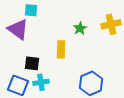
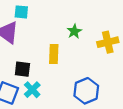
yellow cross: (111, 24) -> (108, 42), moved
cyan cross: (41, 82) -> (32, 90), turned -35

